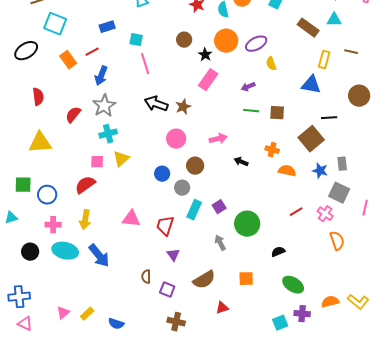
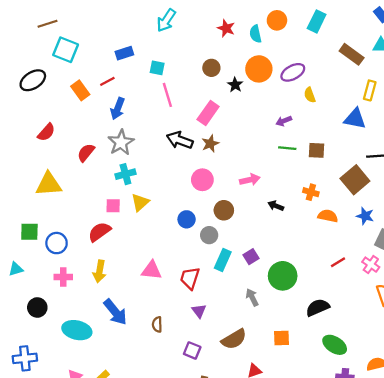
pink rectangle: (208, 80) -> (208, 113), moved
red semicircle: (38, 97) -> (46, 132), turned 48
cyan ellipse: (65, 251) -> (77, 330), moved
black semicircle: (278, 252) -> (318, 307), size x1.5
brown semicircle: (146, 277) -> (157, 324), moved

